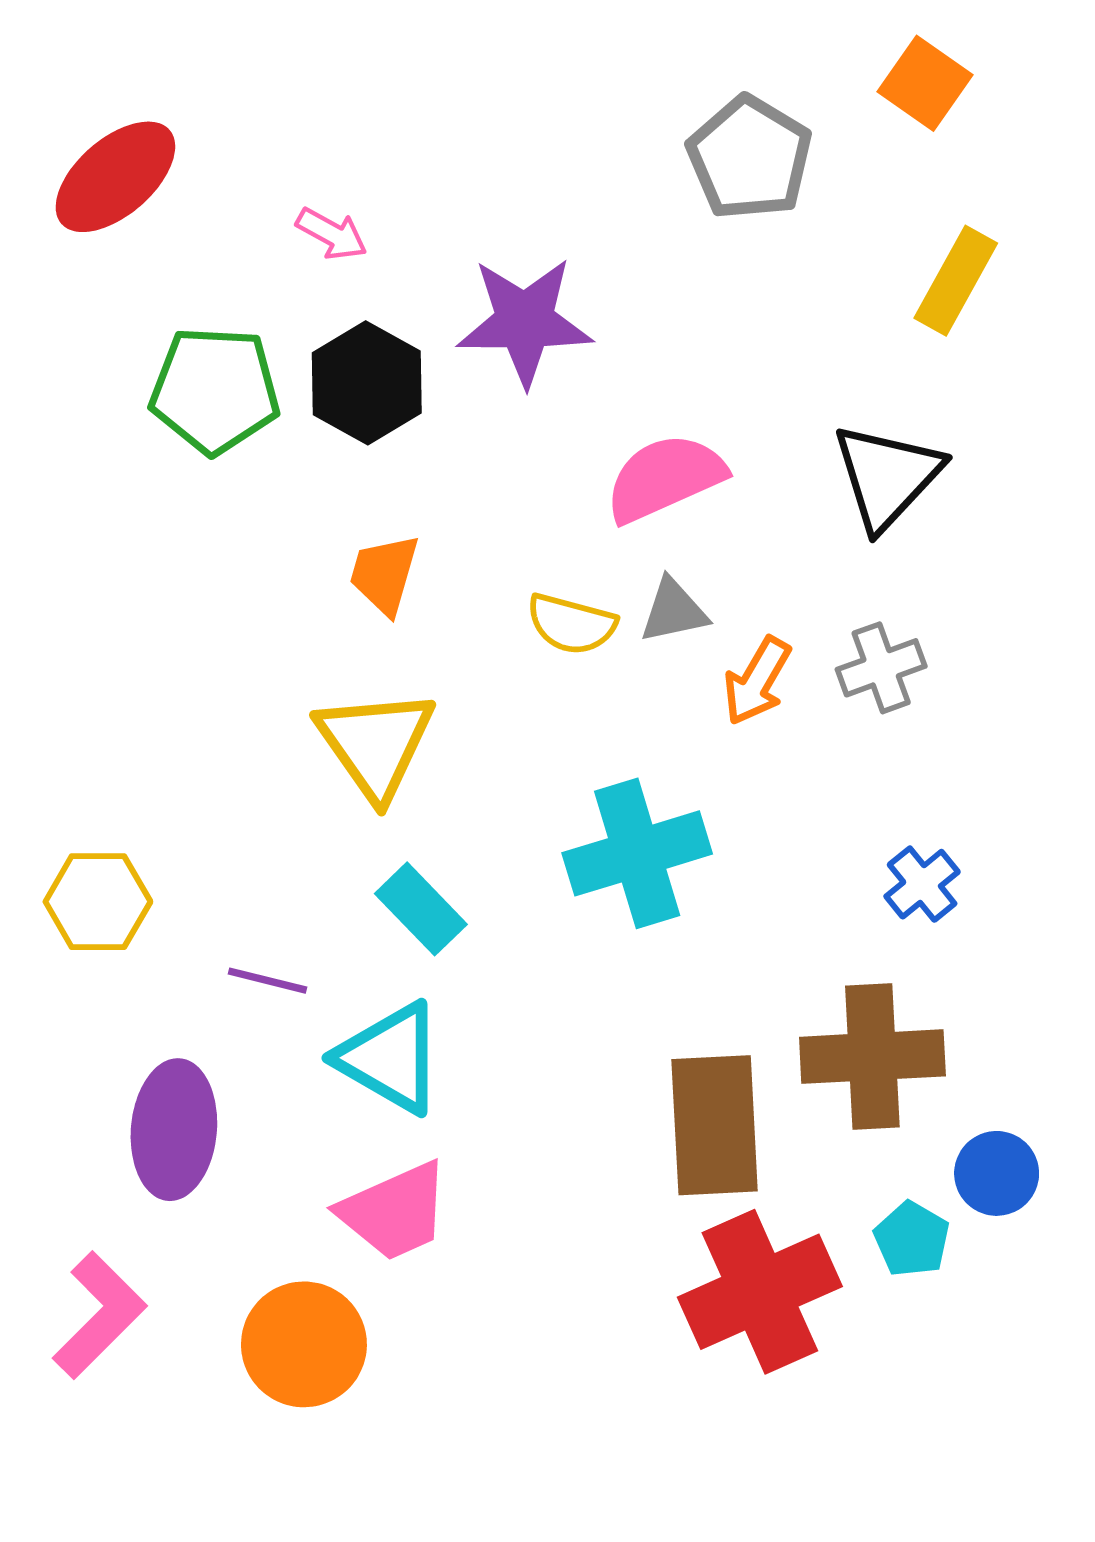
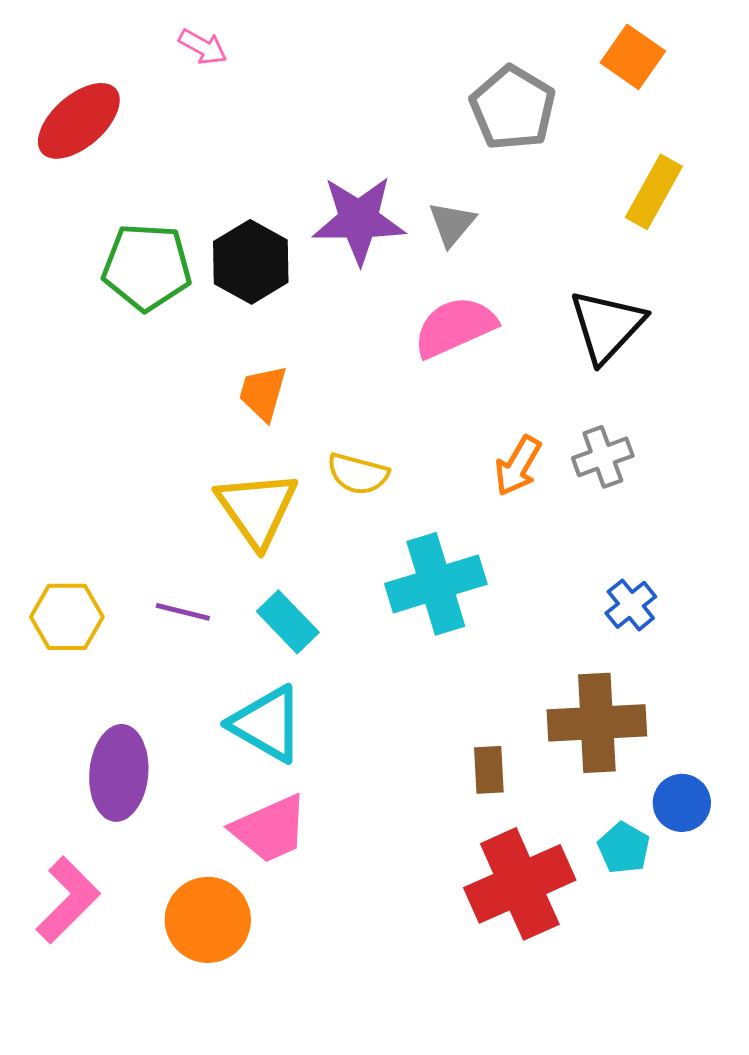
pink arrow: (332, 234) -> (203, 47), moved
gray triangle: (674, 611) -> (452, 224), moved, turned -38
yellow semicircle: (571, 624) -> (358, 474), moved
purple line: (267, 981) -> (183, 612), moved
brown rectangle: (715, 1125) -> (489, 770), size x0.5

